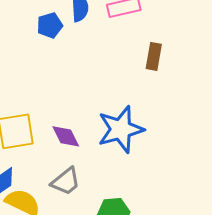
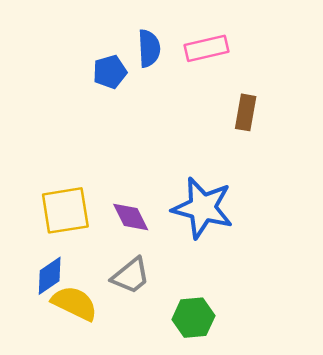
blue star: (121, 129) -> (203, 208), turned 30

